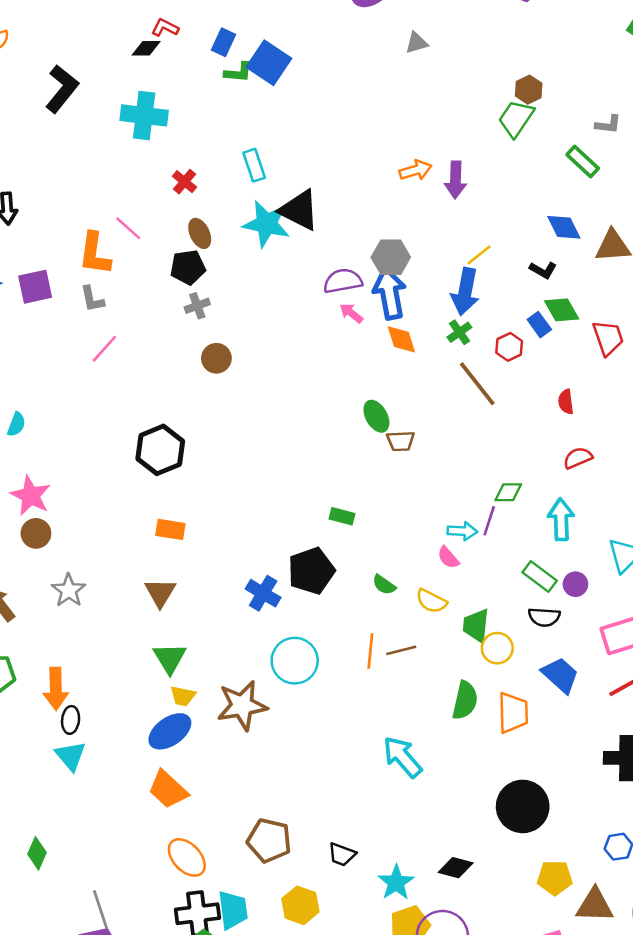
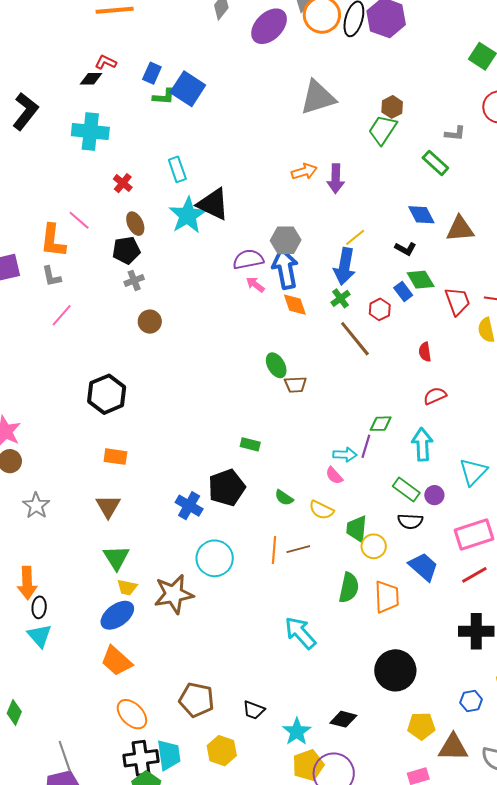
gray triangle: (416, 43) -> (318, 97), moved, size x2.0
cyan star: (266, 224) -> (188, 215), turned 30

